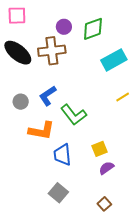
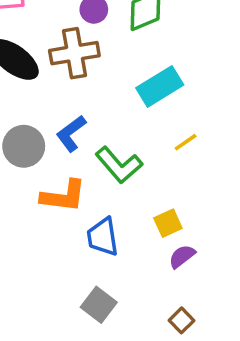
cyan rectangle: (114, 60) -> (160, 86), moved
yellow line: (123, 97) -> (186, 142), moved
gray circle: (21, 102) -> (24, 146), size x1.5

